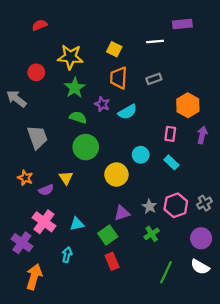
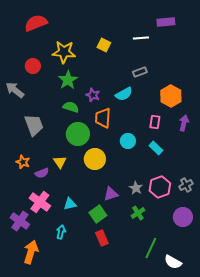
red semicircle: (40, 25) -> (36, 23), size x1.6
orange trapezoid: (119, 78) -> (103, 118), moved
cyan semicircle: (127, 112) -> (124, 94), moved
yellow circle: (116, 175) -> (95, 159), moved
white semicircle: (200, 267) -> (173, 262), moved

